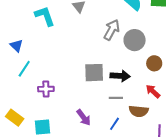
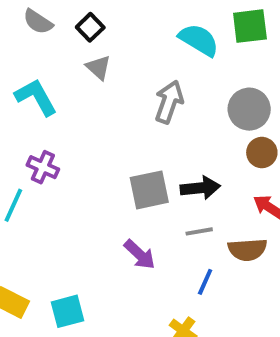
gray circle: (135, 40) -> (249, 109), moved
purple cross: (46, 89) -> (43, 167), moved, turned 35
purple arrow: (84, 117) -> (140, 255), moved

